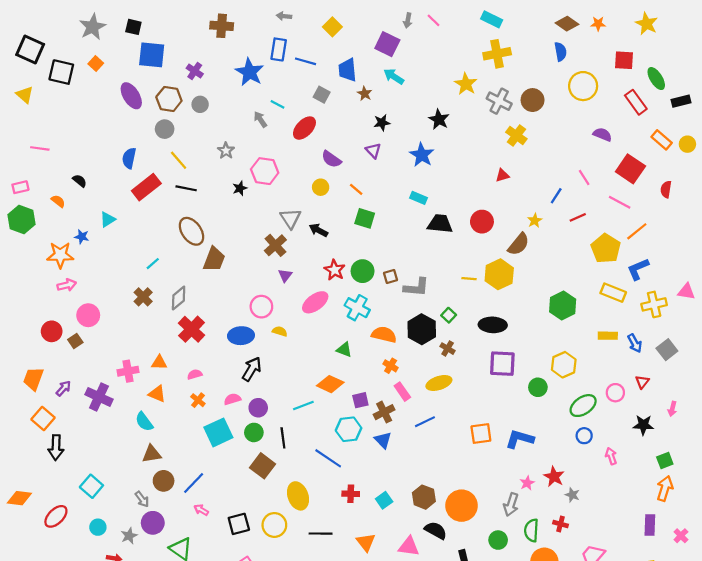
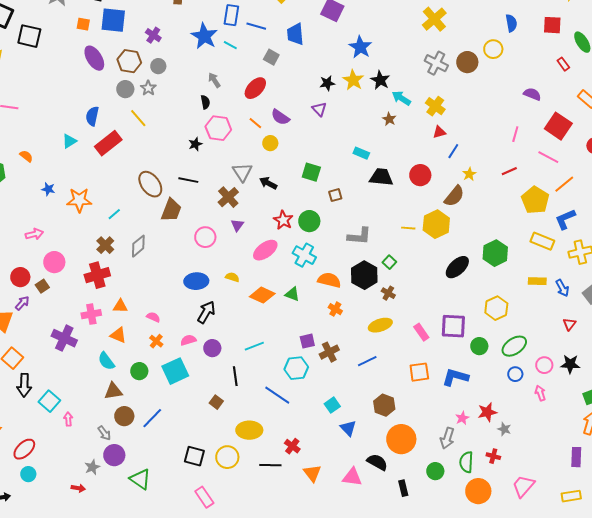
blue semicircle: (560, 52) -> (511, 23), moved
yellow cross: (497, 54) -> (434, 19), turned -30
orange square: (96, 63) -> (83, 24), moved, turned -32
cyan arrow: (394, 76) -> (401, 98), moved
yellow star: (466, 84) -> (353, 80), moved
yellow circle: (583, 86) -> (493, 49), moved, size x0.7
brown star: (365, 94) -> (389, 119), moved
red rectangle: (636, 102) -> (563, 64), size x0.6
cyan line: (278, 104) -> (230, 45), moved
yellow cross: (516, 136) -> (435, 106), moved
gray star: (226, 151) -> (148, 88), moved
blue star: (422, 155) -> (360, 47), moved
pink line: (584, 178) -> (515, 134), turned 49
black semicircle: (80, 181) -> (205, 102), moved, turned 40
black line: (186, 188) -> (188, 180), moved
orange line: (356, 189) -> (255, 123), moved
blue line: (556, 196) -> (453, 151), moved
cyan triangle: (108, 219) -> (69, 141), moved
orange star: (60, 255) -> (79, 200), moved
brown square: (391, 276) -> (335, 195), moved
pink circle: (261, 307) -> (205, 237), moved
black ellipse: (493, 325) -> (457, 267), moved, turned -45
red cross: (191, 329) -> (97, 275), moved, turned 30
purple square: (502, 364) -> (453, 326), moved
pink semicircle: (195, 374) -> (153, 317), turned 40
orange diamond: (330, 384) -> (262, 295), moved
green circle: (538, 387) -> (479, 346), moved
purple arrow: (63, 388) -> (22, 303), moved
pink rectangle: (402, 392) -> (421, 332), moved
pink circle: (615, 393) -> (544, 365), moved
green circle: (254, 432) -> (139, 371), moved
blue triangle: (383, 440) -> (348, 428), moved
brown square: (262, 466) -> (216, 402), size x0.6
red star: (554, 477) -> (487, 412), turned 30
cyan square: (91, 486) -> (49, 401), moved
red cross: (351, 494) -> (292, 446), moved, turned 35
yellow ellipse: (298, 496) -> (249, 430), turned -70
brown hexagon: (424, 497) -> (384, 405), moved
cyan square: (384, 500) -> (332, 405), moved
pink arrow: (201, 510) -> (68, 419), moved, turned 56
black square: (239, 524) -> (194, 456), turned 30
cyan circle: (98, 527) -> (28, 474), moved

